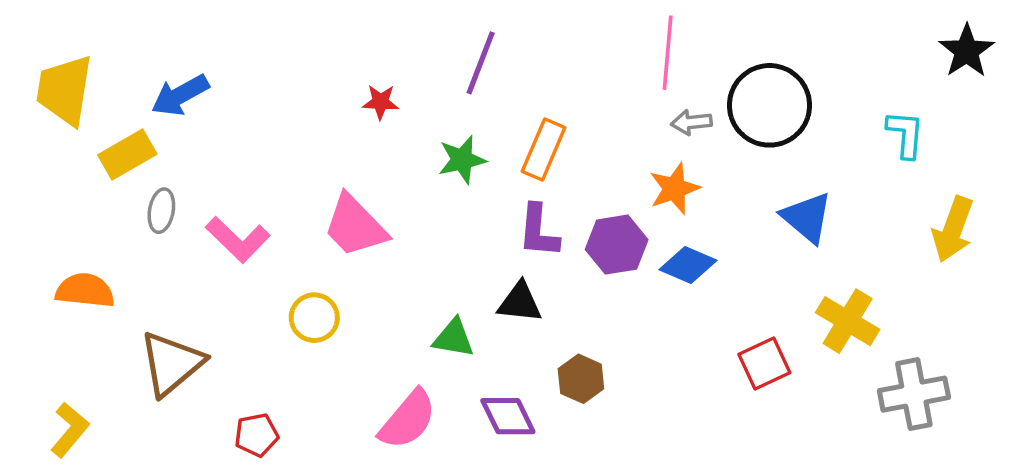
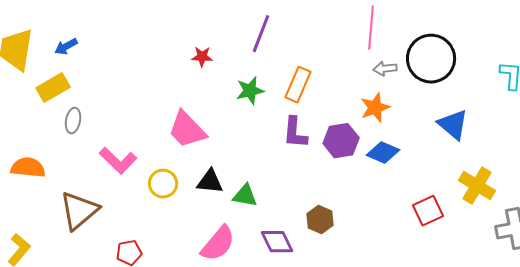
blue arrow: (180, 95) -> (66, 47), moved, size x0.7
pink L-shape: (238, 240) -> (118, 161), moved
black triangle: (520, 302) -> (210, 182), moved

